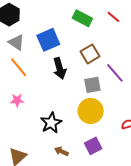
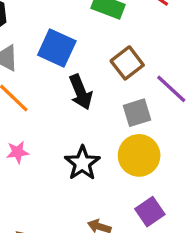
blue square: (48, 40) -> (57, 48), turned -35
black star: (51, 123) -> (82, 163), moved

